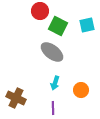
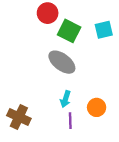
purple line: (53, 108) -> (70, 121), moved

